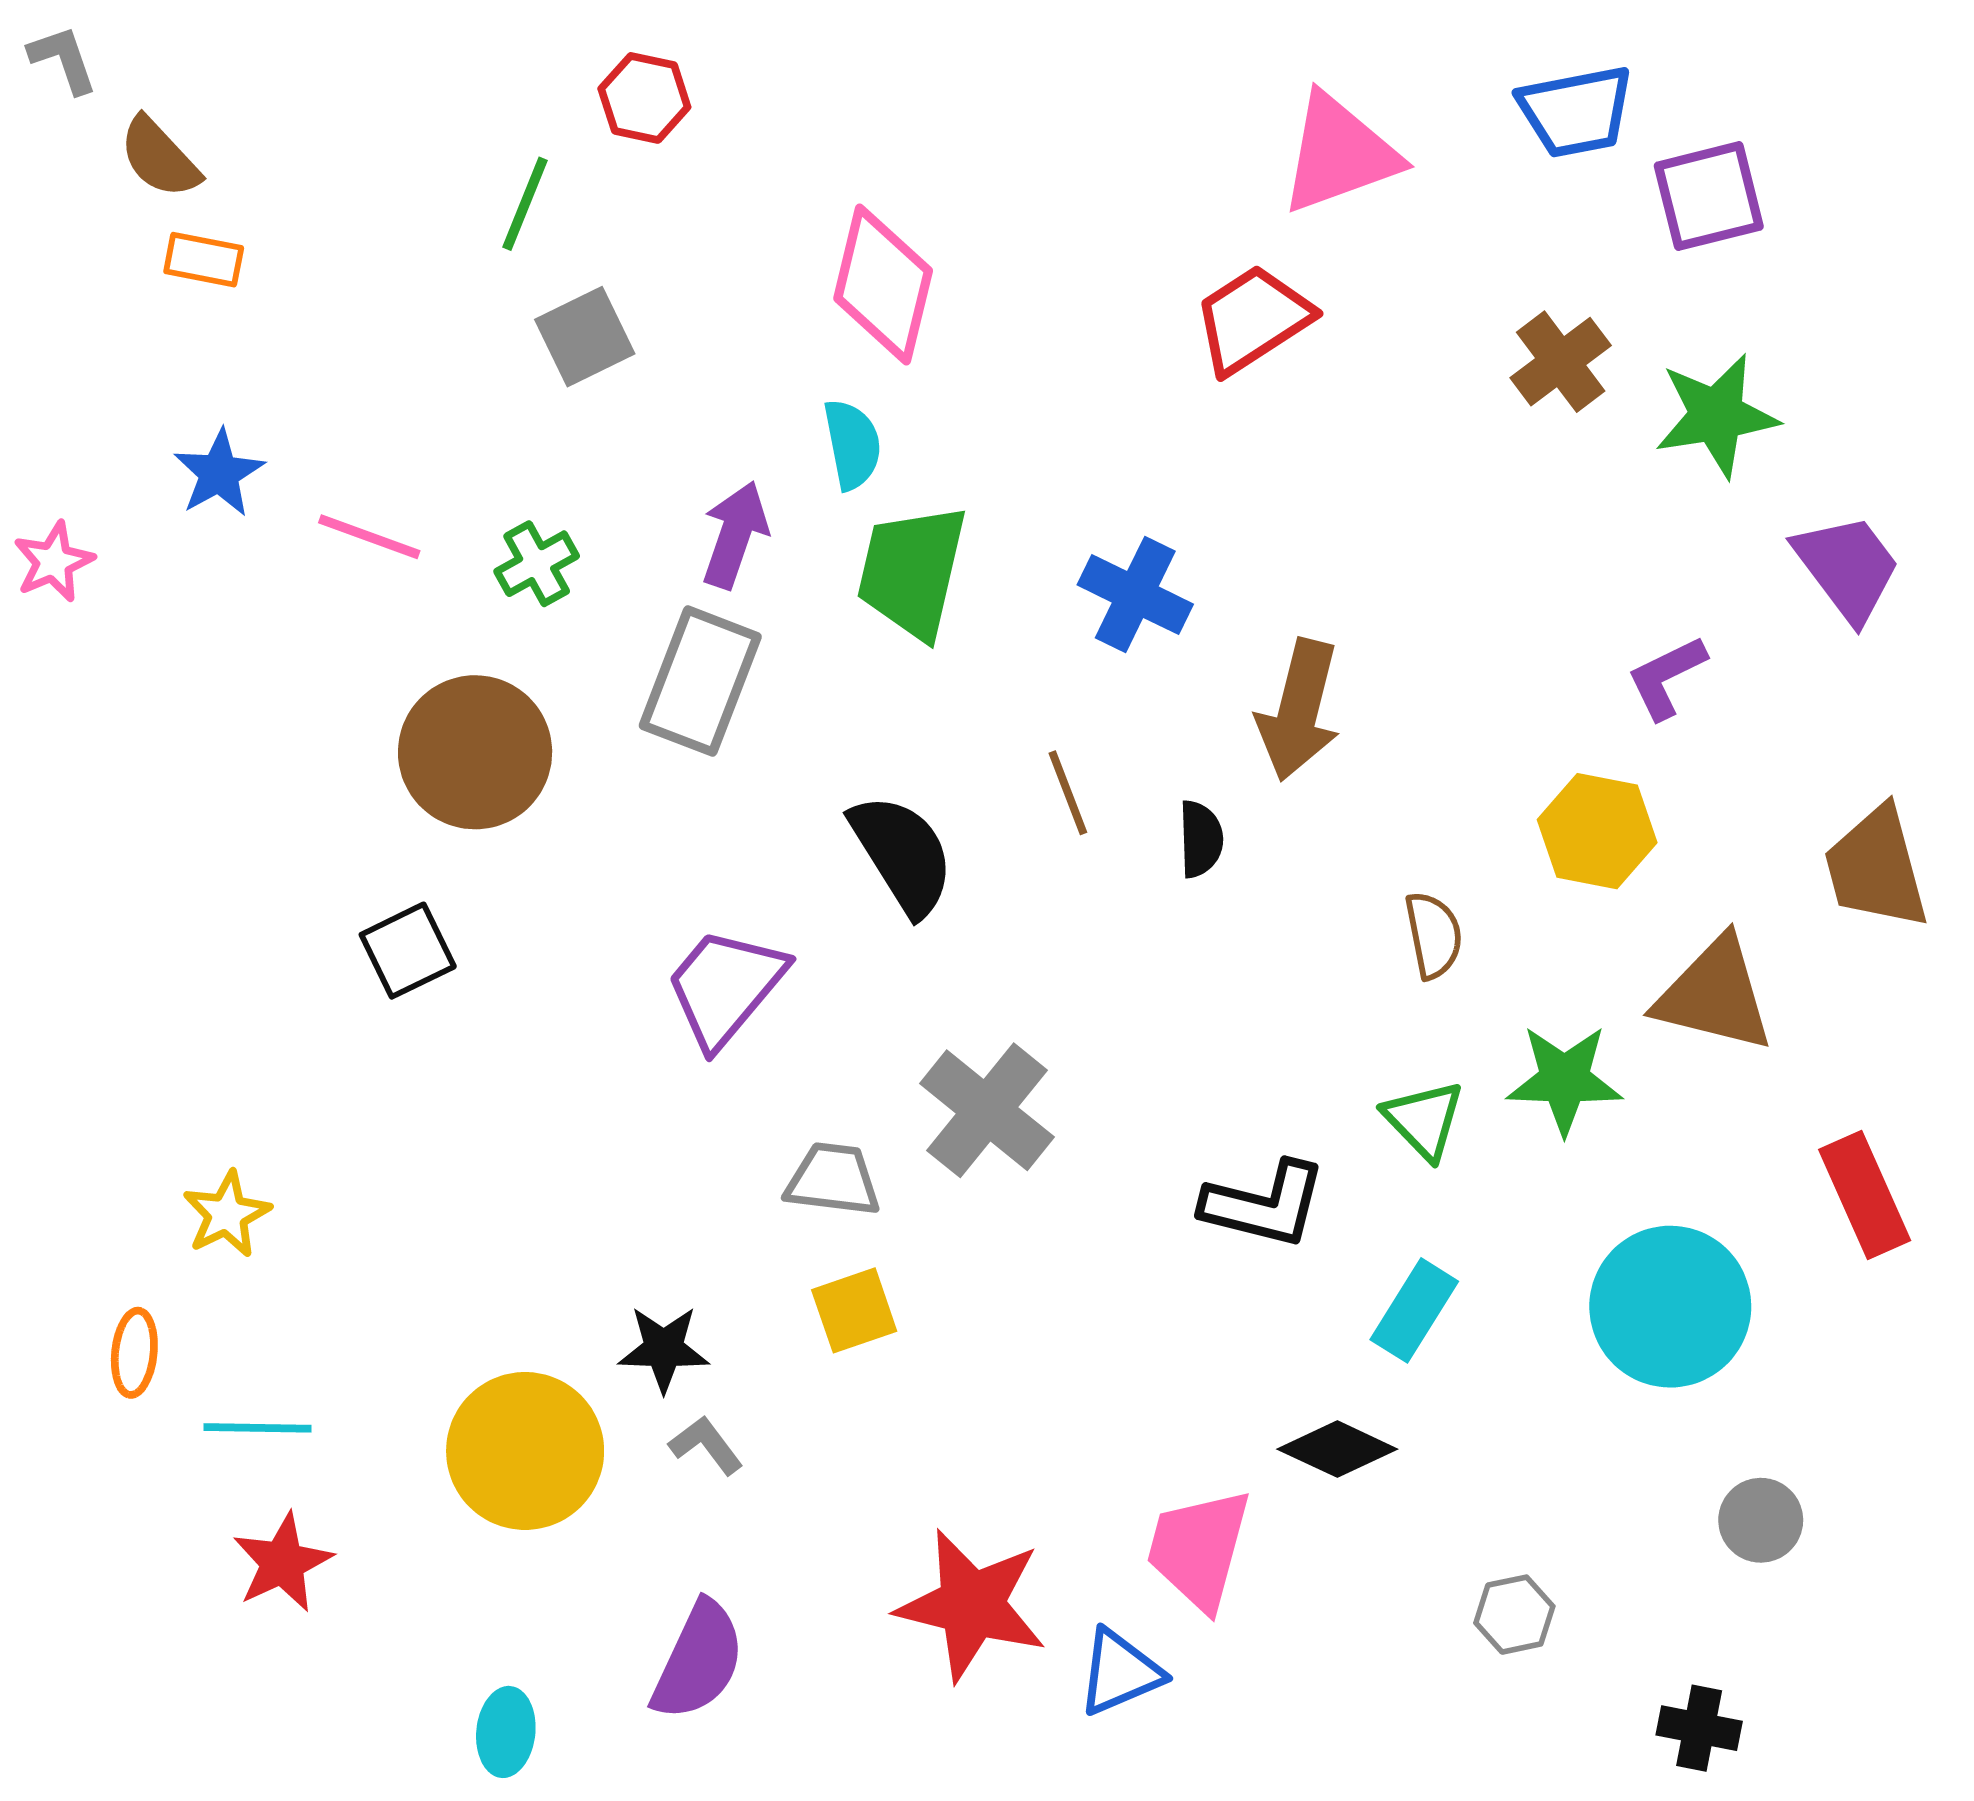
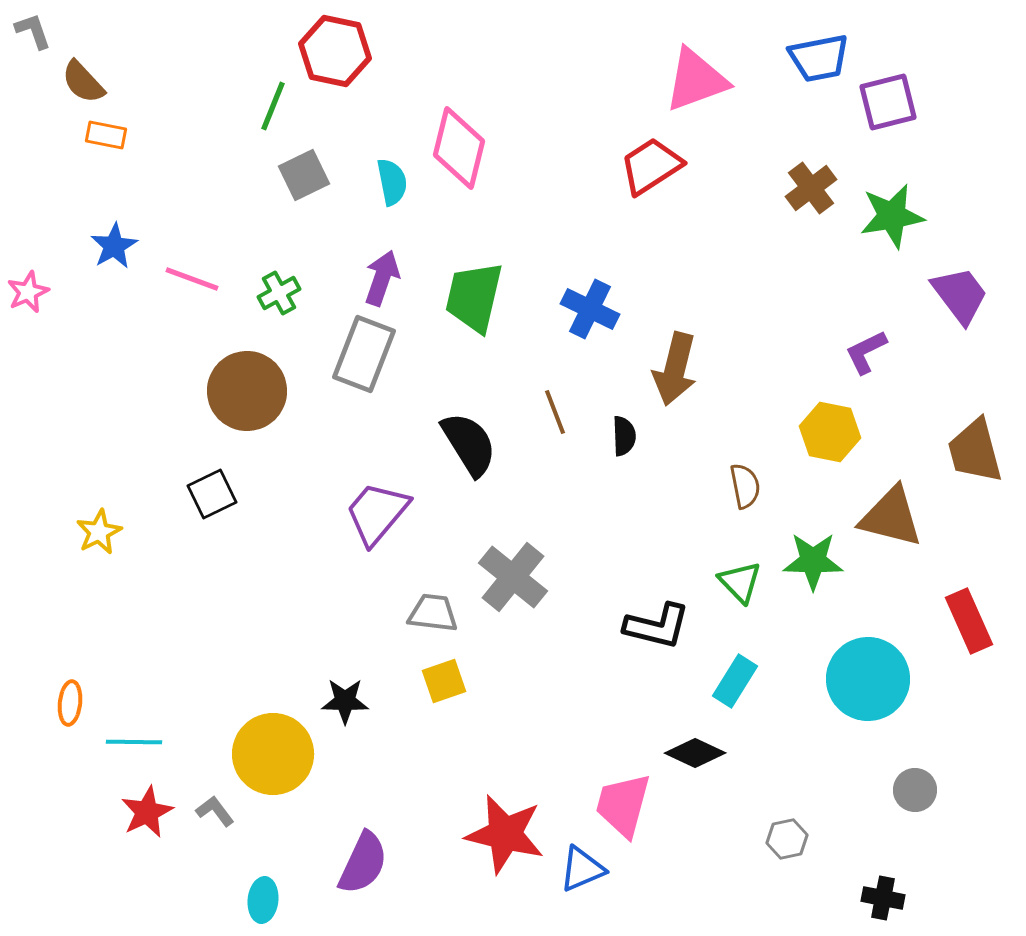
red hexagon: (644, 98) -> (335, 51), size x1.5
cyan semicircle: (852, 444) -> (392, 182), moved
yellow star: (227, 1214) -> (99, 532), moved
gray L-shape: (706, 1445) -> (215, 811), moved

